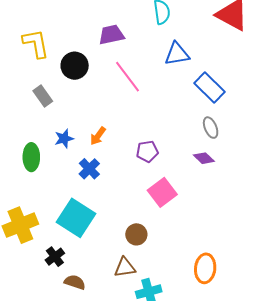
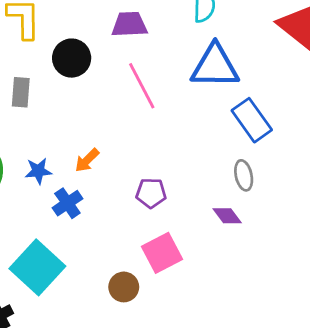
blue triangle: (177, 54) -> (215, 66), size x1.4
gray rectangle: (43, 96) -> (21, 92), turned 30
blue star: (64, 139) -> (38, 171), moved
brown circle: (136, 234) -> (124, 287), moved

